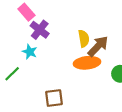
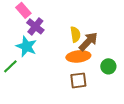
cyan star: (30, 52) -> (26, 46), size x1.5
brown square: (54, 98) -> (78, 80), moved

